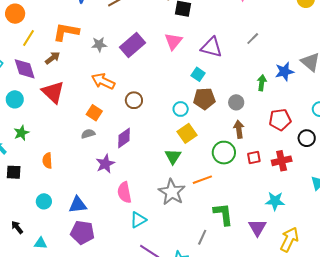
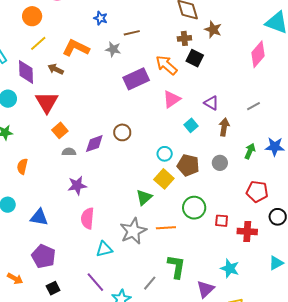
pink triangle: (173, 41) -> (172, 99), moved
gray star: (99, 44) -> (113, 49), moved
purple triangle: (211, 47) -> (211, 103), size x0.7
brown arrow: (52, 58) -> (56, 69), turned -133
orange arrow: (103, 81) -> (166, 65), moved
brown pentagon: (204, 99) -> (188, 165), moved
orange square: (94, 113) -> (60, 130), moved
brown arrow: (239, 129) -> (224, 127), moved
yellow square: (187, 133) -> (164, 179), turned -30
purple diamond: (124, 138) -> (94, 144), moved
cyan triangle: (138, 220) -> (104, 249), moved
purple pentagon: (82, 232) -> (44, 256), moved

